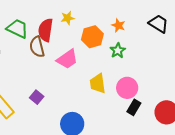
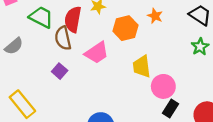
green star: (118, 51) -> (200, 47), moved
yellow trapezoid: (98, 83) -> (142, 66), moved
purple square: (37, 97) -> (60, 71), moved

